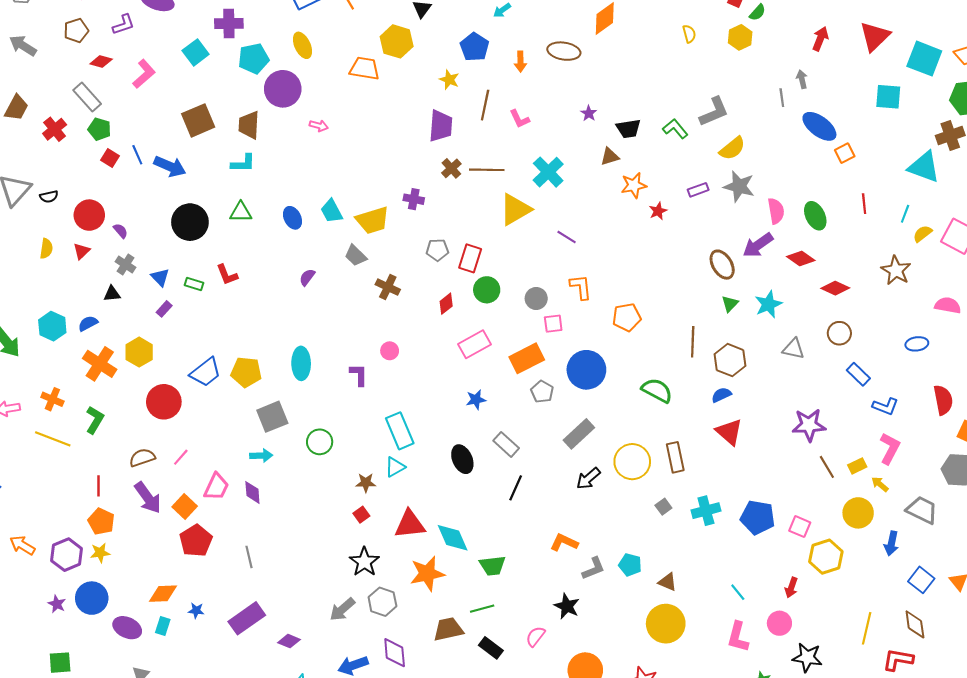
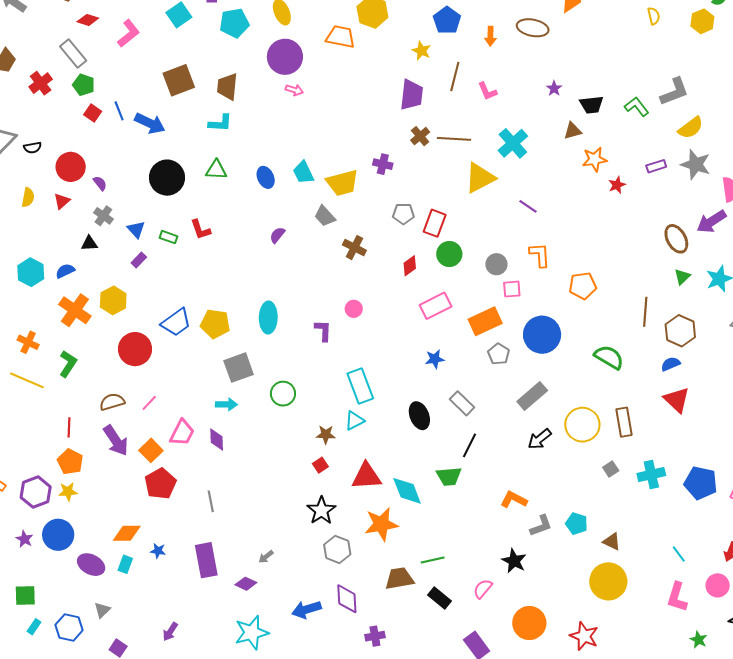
purple circle: (283, 89) -> (285, 57), moved
green trapezoid: (492, 566) -> (449, 476), moved
gray arrow: (342, 609) -> (266, 557), moved, size x0.6
purple rectangle: (247, 618) -> (206, 560), turned -68

